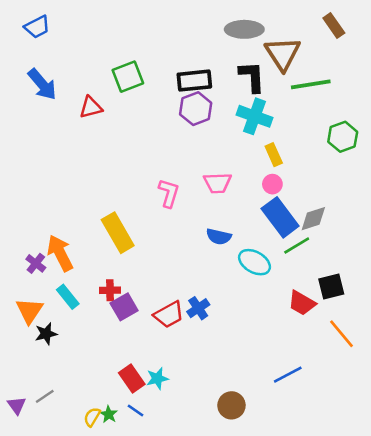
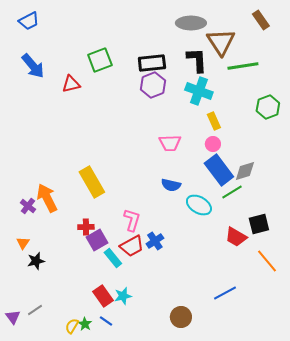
pink L-shape: (169, 193) -> (132, 220), moved
cyan rectangle: (68, 297) -> (113, 258), moved
orange triangle: (29, 311) -> (23, 243), size x0.6

